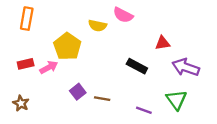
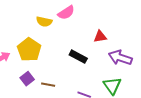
pink semicircle: (123, 15) -> (66, 13), turned -60
yellow pentagon: (67, 46) -> (29, 50), moved

